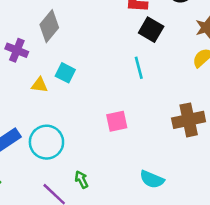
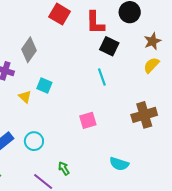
yellow triangle: (39, 85) -> (25, 97), turned 40
cyan circle: (46, 142) -> (34, 141), size x0.7

